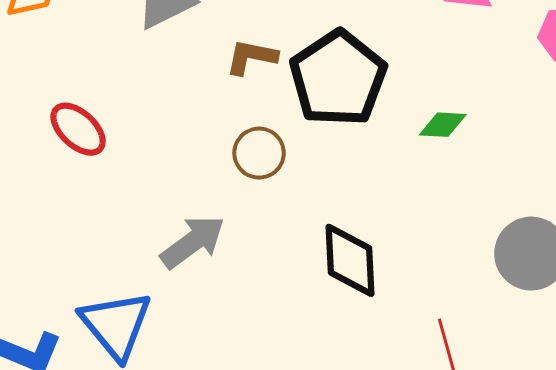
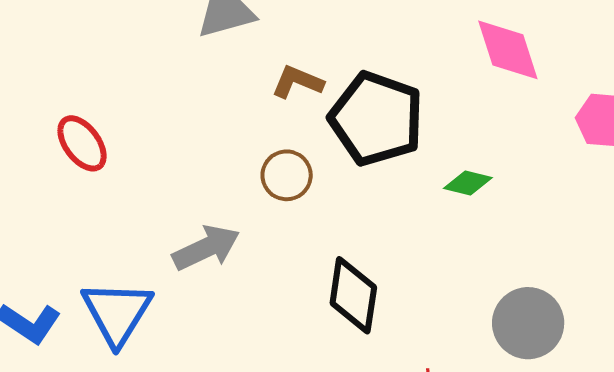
black pentagon: (338, 78) -> (376, 119), turned -30
red ellipse: (78, 129) -> (82, 143), moved

